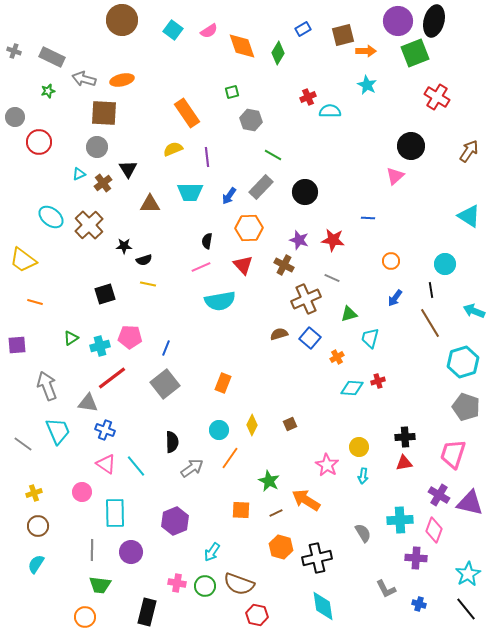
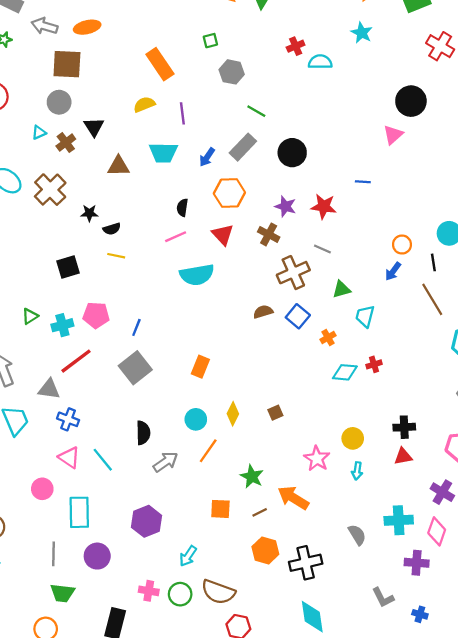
orange circle: (391, 261) -> (402, 245), moved

